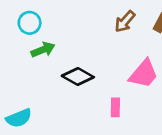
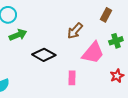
brown arrow: (125, 21) -> (75, 31), moved

